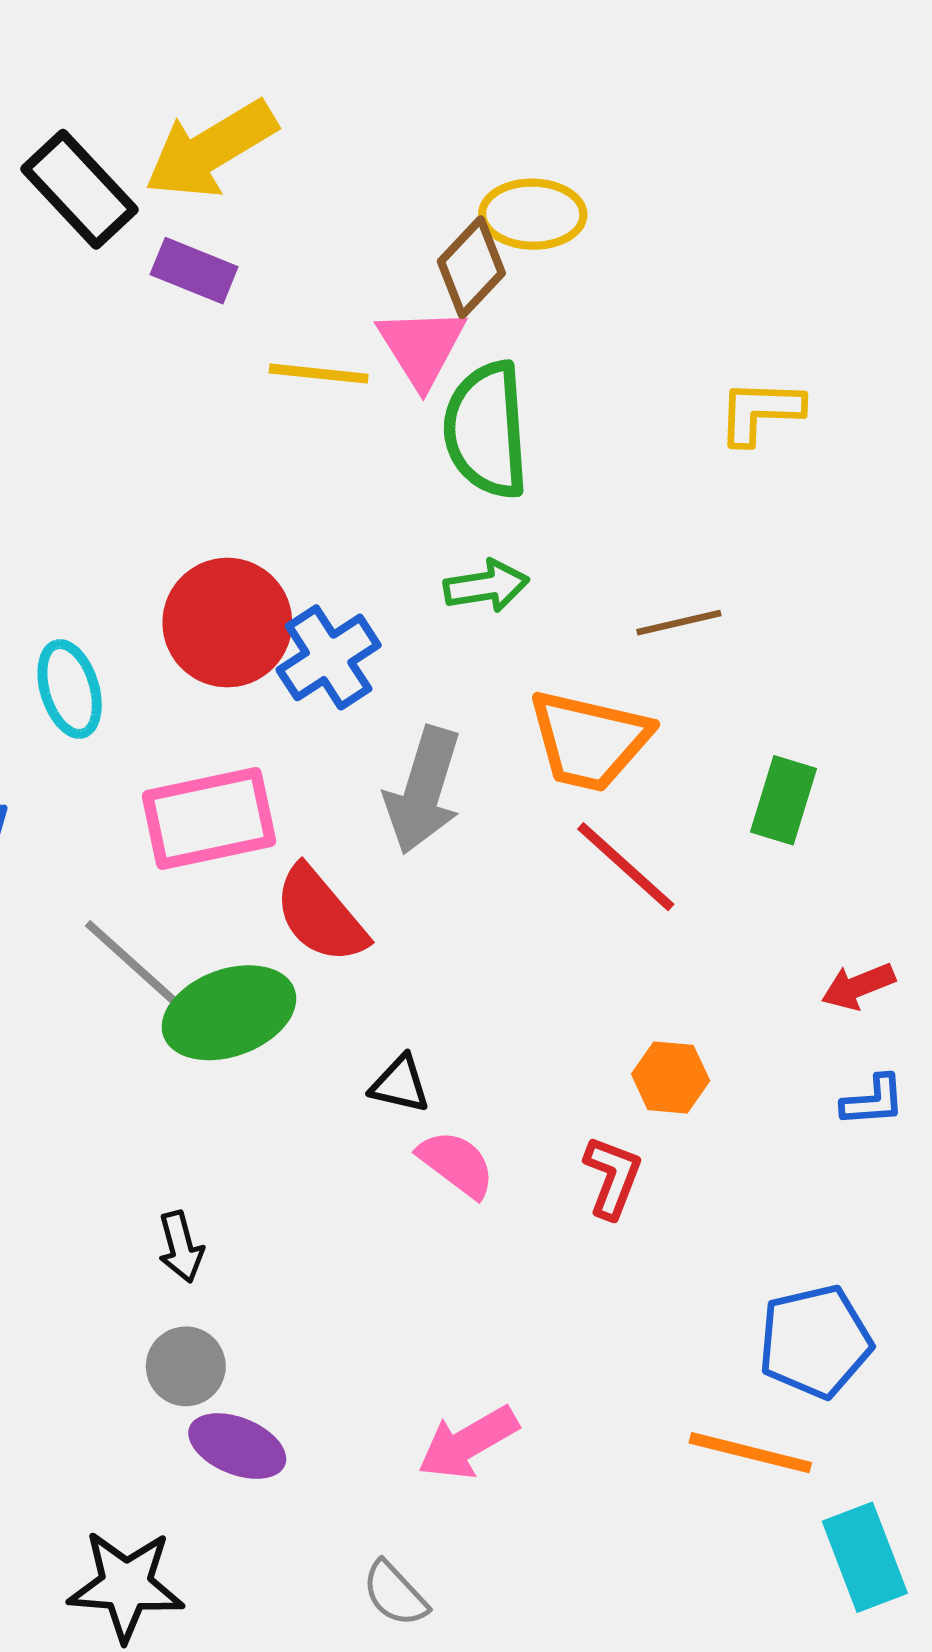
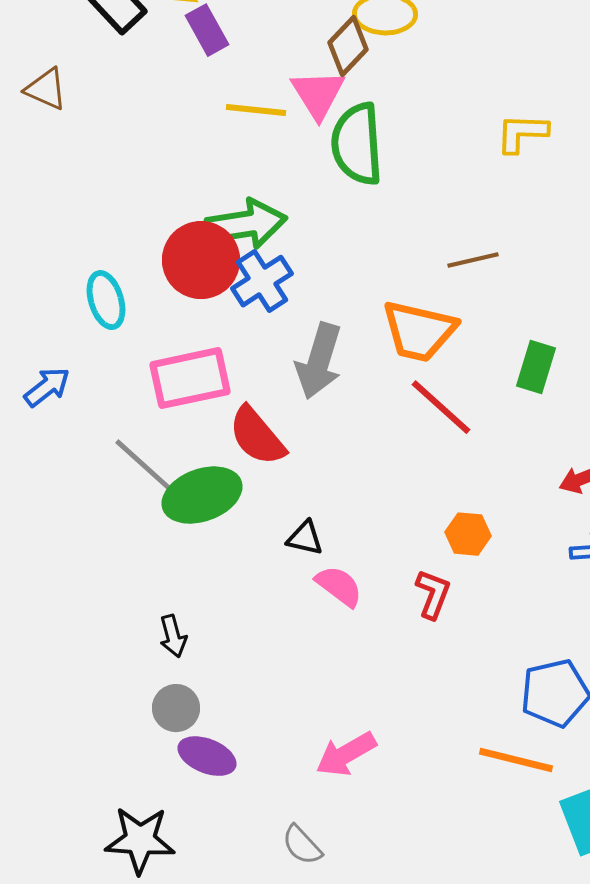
purple rectangle: (194, 271) -> (207, 30), moved, turned 39
green arrow: (486, 586) -> (246, 224), moved, size x1.6

